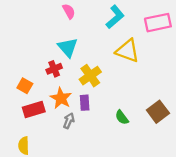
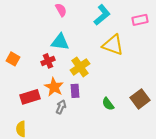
pink rectangle: (158, 23) -> (140, 20), size x0.7
cyan triangle: (68, 47) -> (60, 42), turned -42
orange square: (25, 86) -> (13, 59), moved

